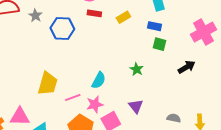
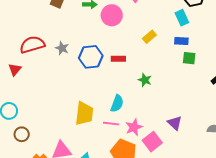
red rectangle: (94, 13) -> (118, 59), moved
green star: (137, 69) -> (145, 80), moved
cyan semicircle: (99, 80) -> (117, 103), moved
pink line: (73, 97) -> (111, 124), turned 35

